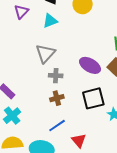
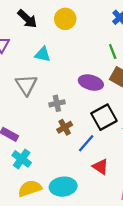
cyan triangle: (50, 21) -> (43, 54), moved, turned 49
gray triangle: (45, 53) -> (26, 85), moved
blue line: (57, 126) -> (86, 143), moved

